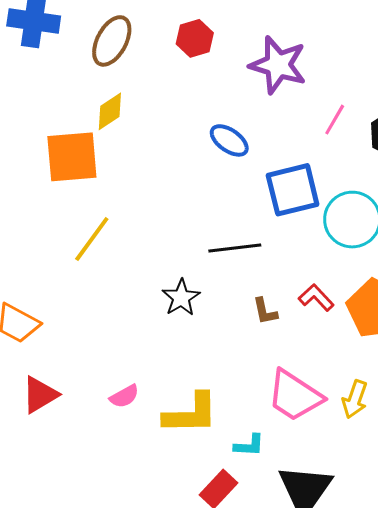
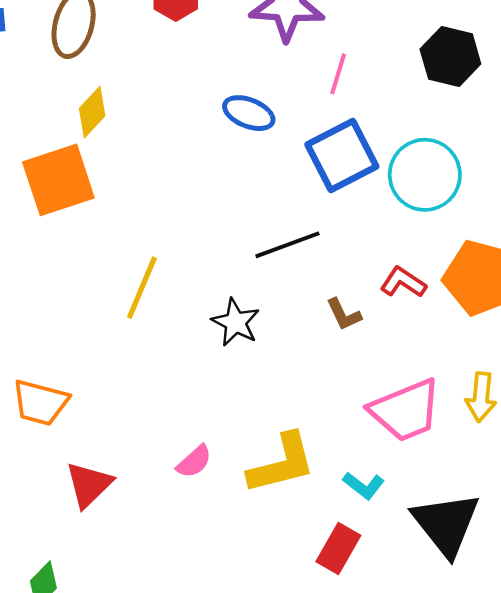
pink line: (335, 120) -> (338, 74), moved
yellow line: (92, 239) -> (142, 288), moved
pink trapezoid: (295, 396) -> (405, 410), turned -42
cyan L-shape: (249, 445) -> (364, 485), turned 48

